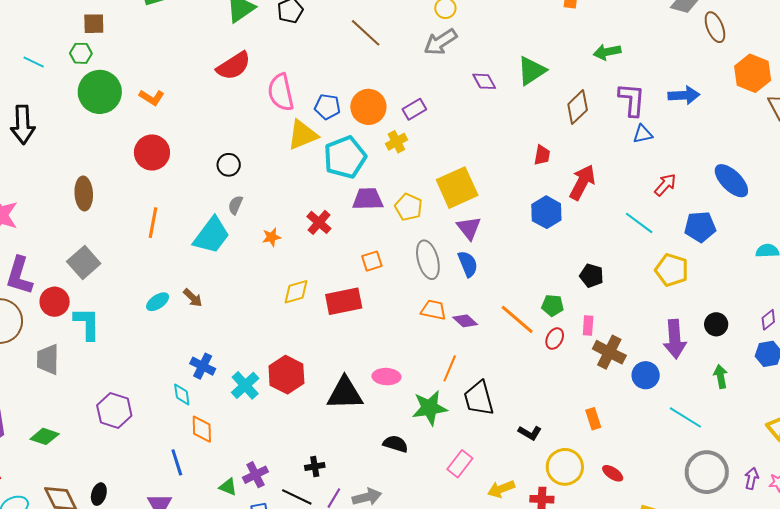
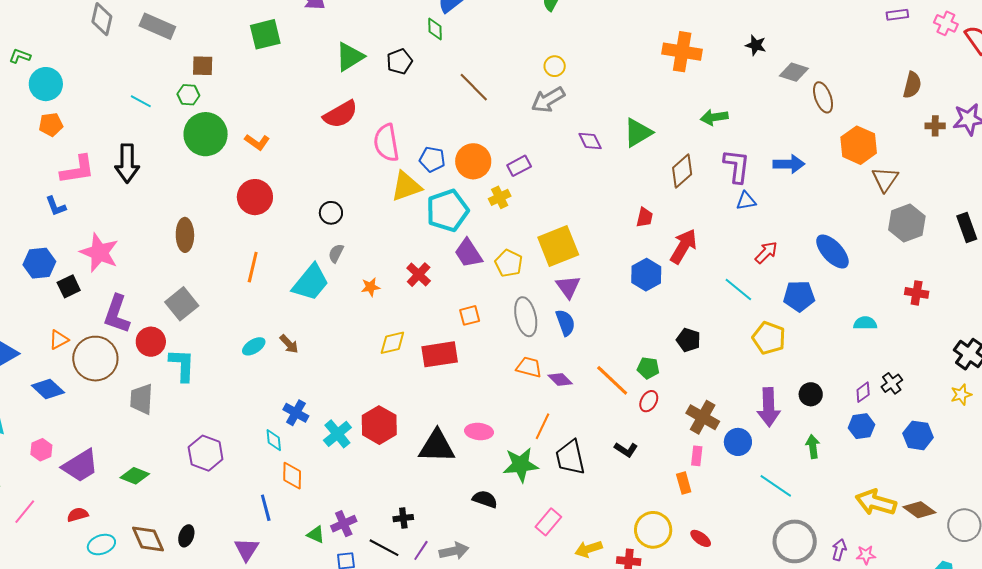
purple trapezoid: (368, 199) -> (468, 253), turned -124
pink rectangle: (588, 326) -> (697, 456), moved
black L-shape: (530, 433) -> (626, 450), moved

